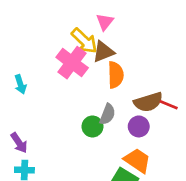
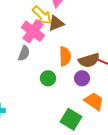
orange semicircle: (116, 75) -> (65, 56), moved
gray semicircle: (107, 114) -> (24, 53), moved
orange trapezoid: (137, 160) -> (94, 101), moved

